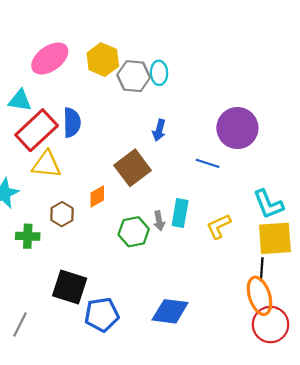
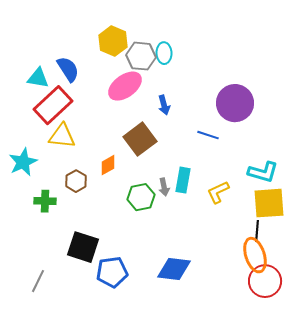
pink ellipse: (50, 58) -> (125, 86), moved
blue semicircle: (72, 123) -> (68, 69), moved, turned -32
blue arrow: (159, 130) -> (164, 105), turned -30
cyan L-shape: (268, 204) -> (263, 172), turned -52

